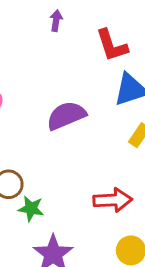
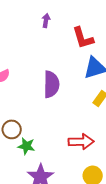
purple semicircle: (66, 116) -> (51, 84), turned 112

